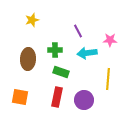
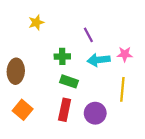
pink star: (110, 40) -> (125, 54), moved
brown ellipse: (28, 59) -> (16, 71), moved
orange square: (20, 97) -> (23, 110), turned 30

